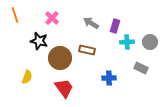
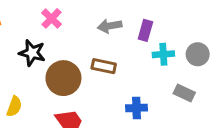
gray arrow: (91, 23) -> (110, 26), turned -42

